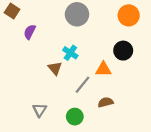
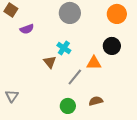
purple semicircle: (30, 32) -> (27, 29), turned -136
brown semicircle: (106, 102) -> (96, 101), moved
gray triangle: (40, 110) -> (12, 96), moved

